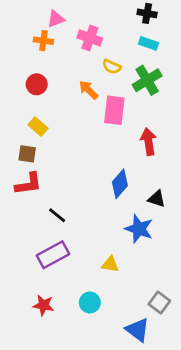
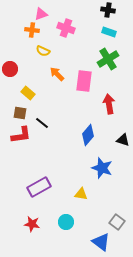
yellow semicircle: (112, 67) -> (43, 51), moved
red circle: (37, 84) -> (10, 69), moved
orange arrow: (88, 90) -> (57, 74), moved
black triangle: (157, 199) -> (123, 140), moved
black line: (57, 215) -> (42, 123), moved

